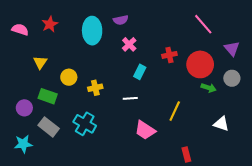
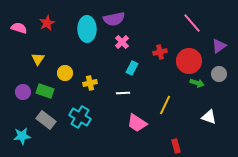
purple semicircle: (121, 20) -> (114, 19), size x1.5
purple triangle: (232, 49) -> (219, 46), turned 35
purple circle: (24, 108) -> (23, 92), moved

